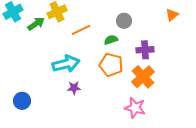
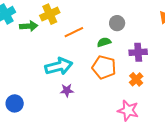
green arrow: (36, 24) -> (29, 26), turned 30
orange cross: (143, 77) -> (136, 79), size x0.6

